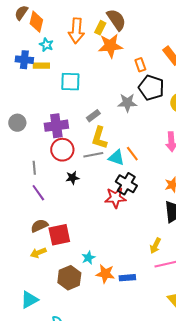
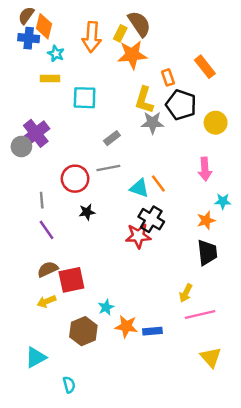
blue cross: (24, 60) -> (29, 38), moved
purple cross: (56, 126) -> (36, 133), moved, turned -30
yellow L-shape: (99, 138) -> (144, 100), moved
gray line: (93, 155) -> (108, 168), moved

